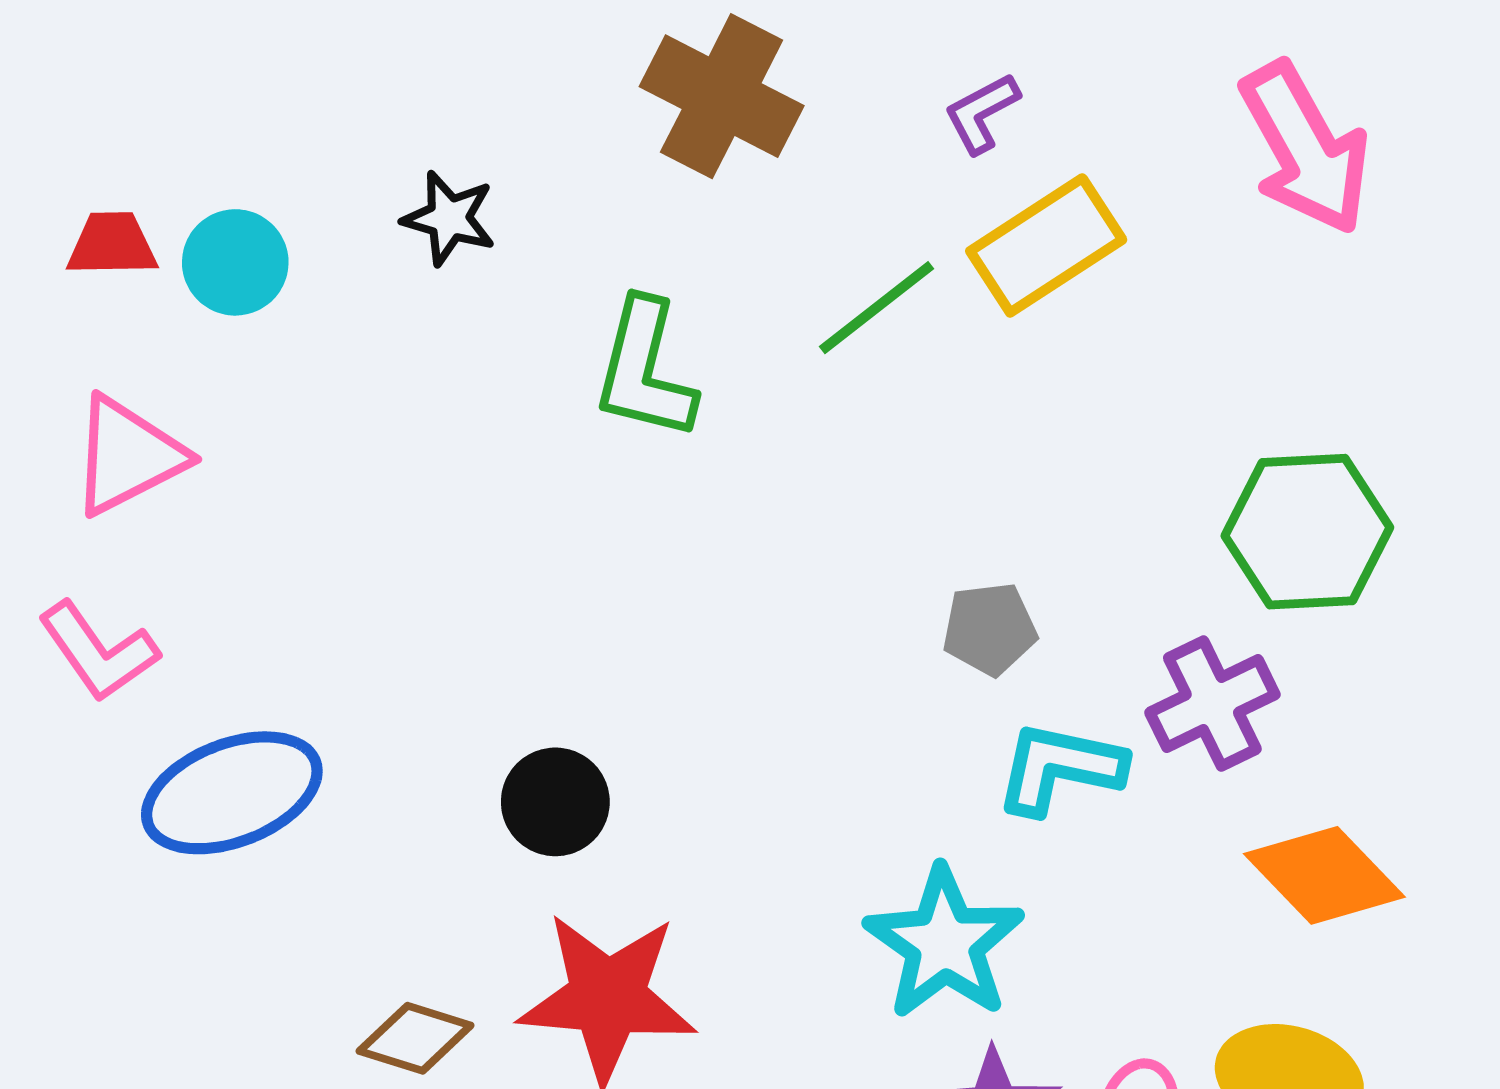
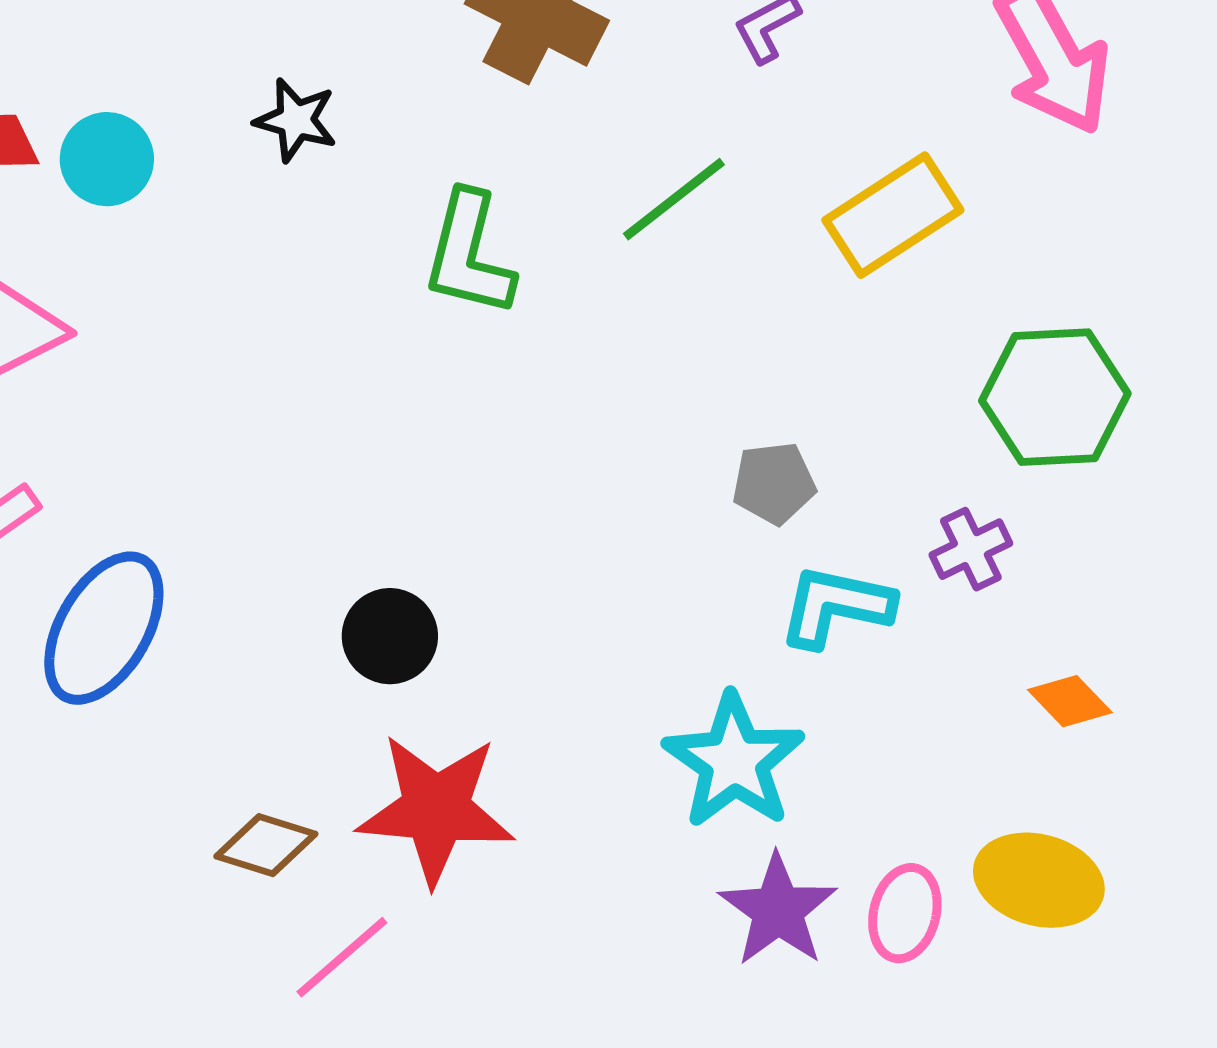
yellow rectangle: (1046, 245) -> (893, 215), moved
purple cross: (1212, 703) -> (971, 549), size x0.7
blue ellipse: (232, 793) -> (104, 628), turned -39
orange diamond: (1324, 875) -> (1070, 701), size x0.6

